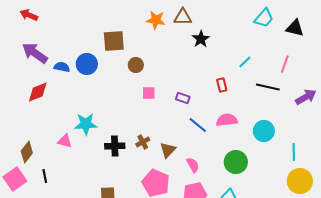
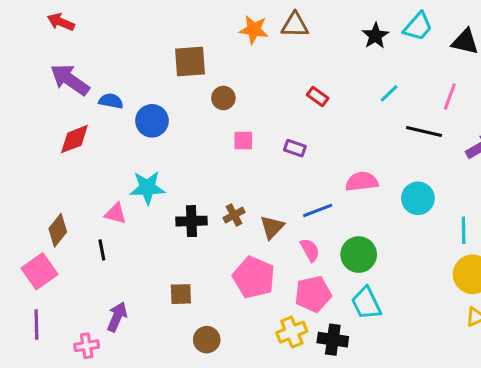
black star: (201, 39) -> (375, 36), moved
blue circle: (87, 64) -> (152, 121), moved
red rectangle: (222, 85) -> (318, 96), moved, turned -40
blue line: (198, 125) -> (318, 210), moved, turned -60
green circle: (236, 162) -> (359, 255), moved
black line: (45, 176) -> (102, 250), moved

